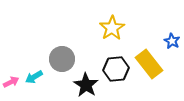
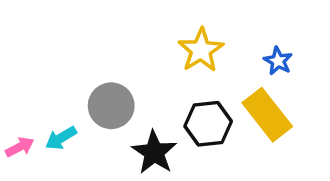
blue star: (172, 41) -> (278, 61), moved

